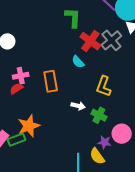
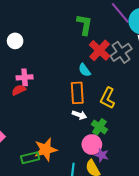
orange rectangle: (51, 81) -> (77, 93), moved
orange star: (29, 126) -> (46, 150), moved
pink circle: (122, 134) -> (92, 144), moved
green rectangle: (16, 140) -> (30, 158), moved

